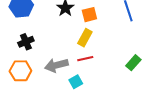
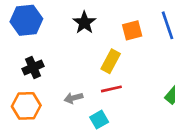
orange square: (89, 15) -> (132, 30), moved
gray arrow: (56, 65) -> (73, 98), size x0.6

